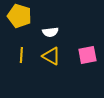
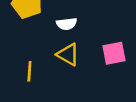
yellow line: (21, 55) -> (29, 71), moved

